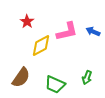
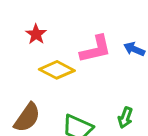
yellow diamond: (41, 45) -> (57, 70), turned 55

